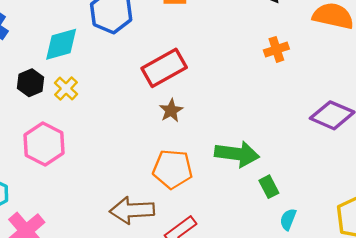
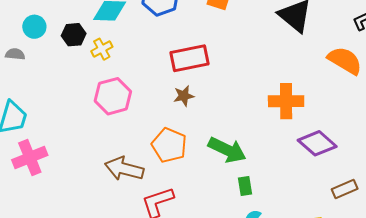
orange cross: (276, 49) -> (286, 101), moved, size x1.6
pink hexagon: (44, 144) -> (113, 96), moved

